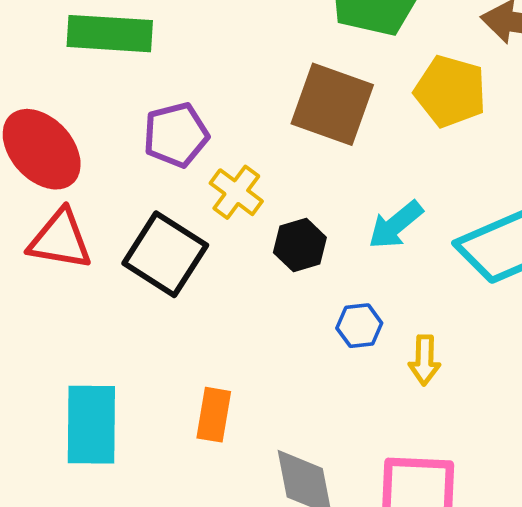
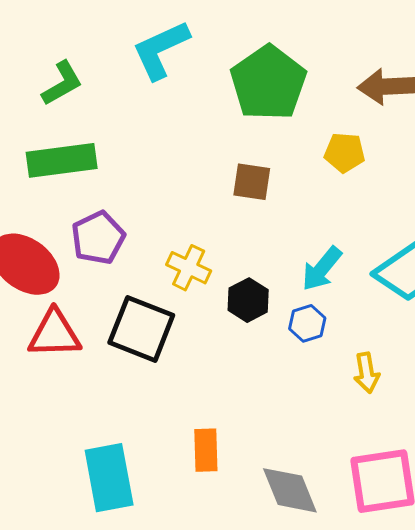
yellow pentagon: (450, 91) -> (345, 153), size x0.7
brown square: (332, 104) -> (252, 182), size x0.6
purple pentagon: (176, 135) -> (98, 238), moved
blue hexagon: (359, 326) -> (307, 323), moved

